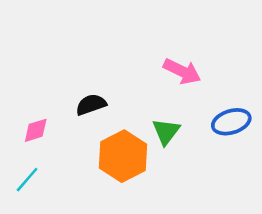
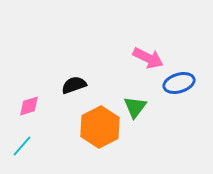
blue ellipse: (231, 122) -> (179, 83), moved

